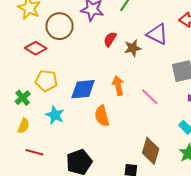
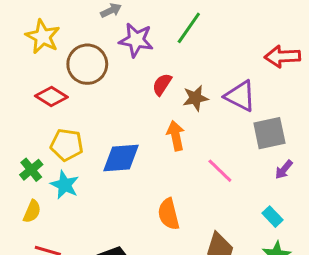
purple triangle: (157, 34) -> (240, 96), moved
orange arrow: (118, 86) -> (176, 136), moved
cyan star: (55, 115) -> (65, 185), moved
orange semicircle: (102, 116) -> (169, 214), moved

